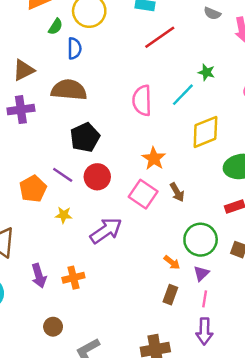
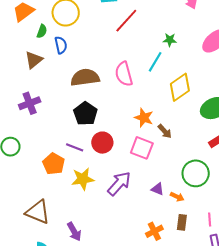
brown triangle: (24, 70) -> (34, 60), moved
brown semicircle: (69, 90) -> (85, 78), moved
brown arrow: (177, 192) -> (165, 131), moved
yellow star: (64, 215) -> (83, 179), size x1.6
purple triangle: (201, 273) -> (158, 189), moved, turned -40
orange cross: (73, 278) -> (154, 231), moved

